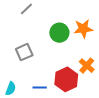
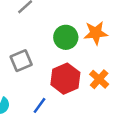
red hexagon: (66, 79) -> (65, 79), moved
blue line: (40, 87) -> (40, 105), turned -56

